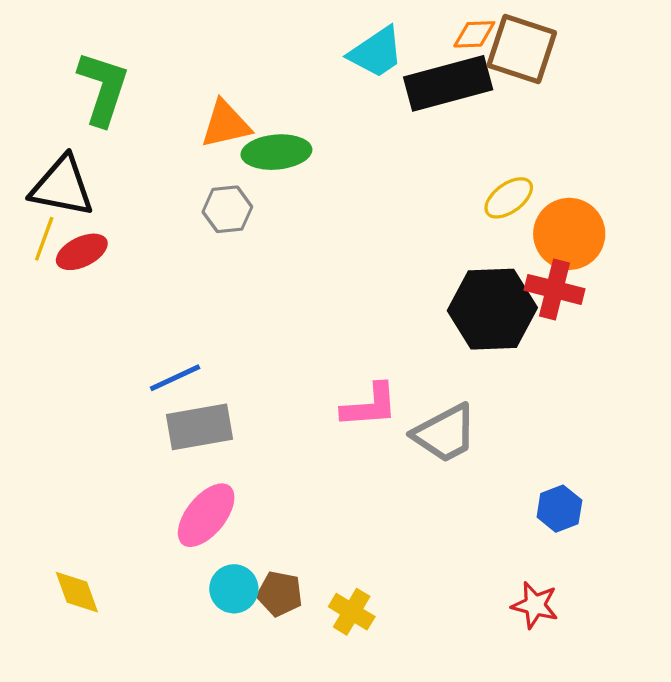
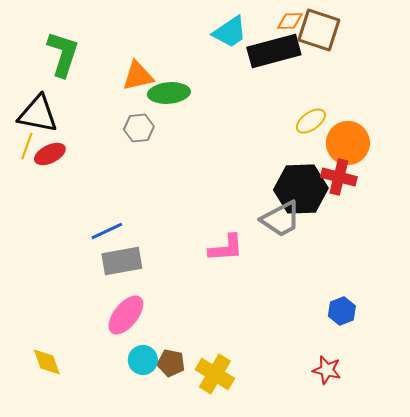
gray trapezoid: (445, 433) -> (281, 219), moved
yellow cross: (352, 612) -> (215, 374), size x1.4

